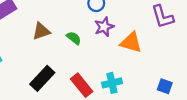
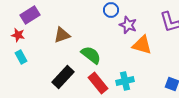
purple star: (104, 27) -> (128, 25), moved, turned -30
green semicircle: (74, 38) -> (91, 55), moved, size x1.5

